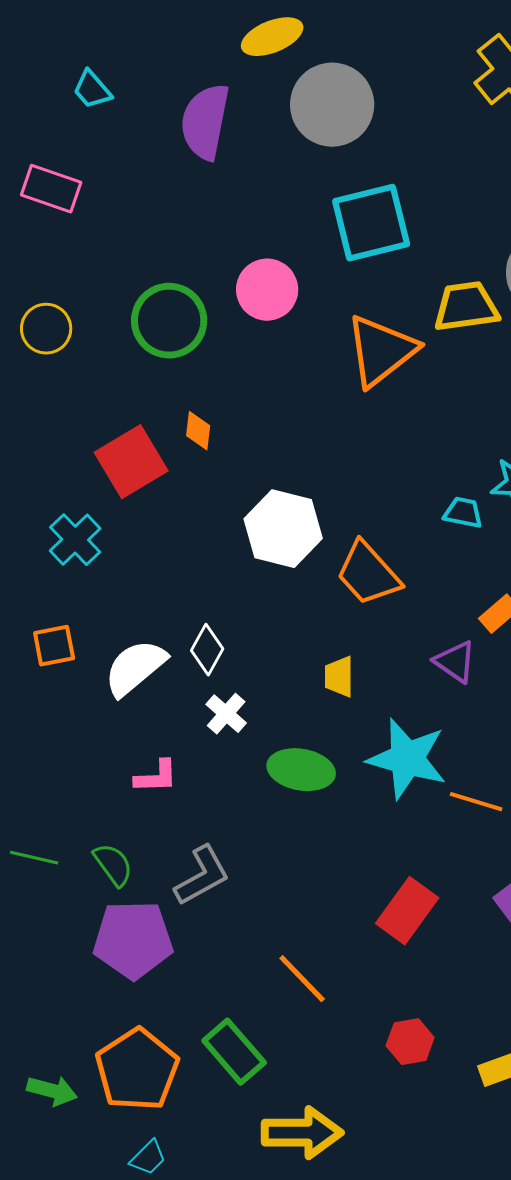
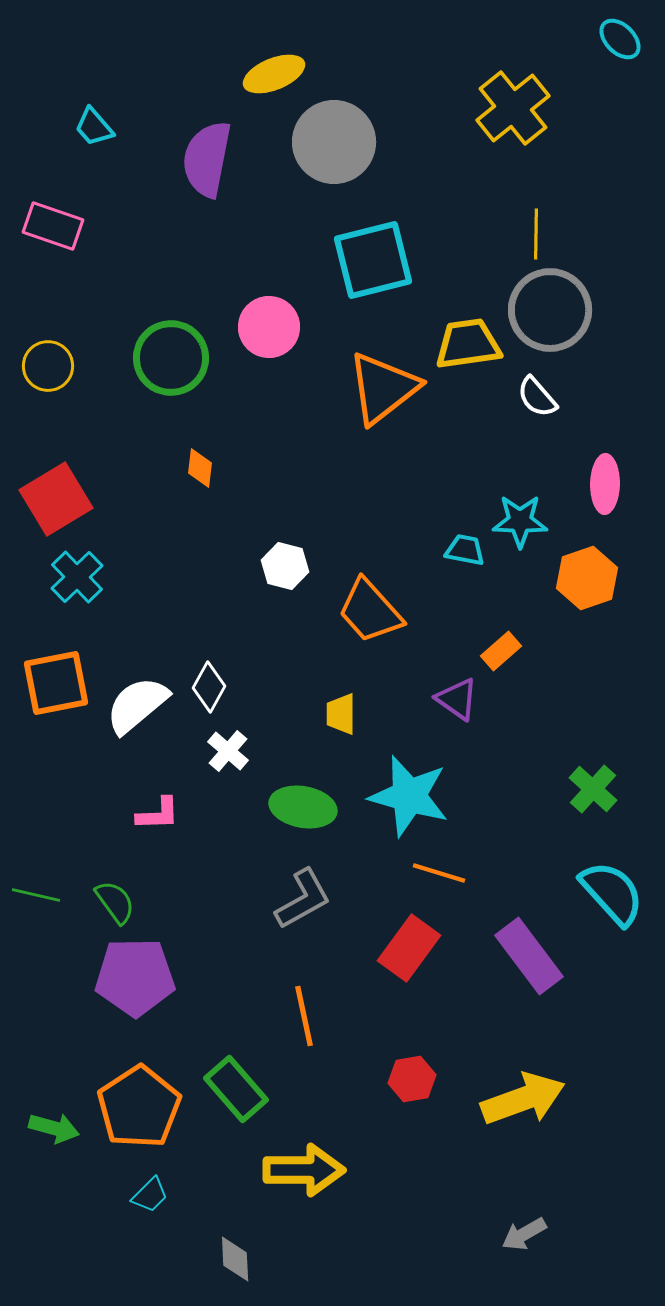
red square: (131, 462) -> (56, 499), moved
white hexagon: (283, 529) -> (285, 566), size x0.6
orange square: (54, 646) -> (56, 683), size x1.5
orange line: (476, 802) -> (439, 873), moved
gray L-shape: (202, 876) -> (303, 899), moved
orange line: (302, 979) -> (304, 1016), turned 32

